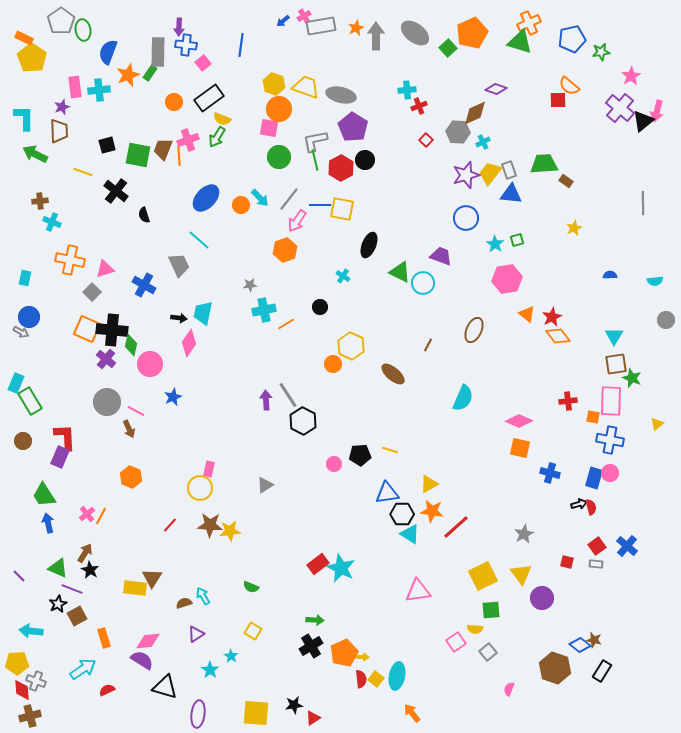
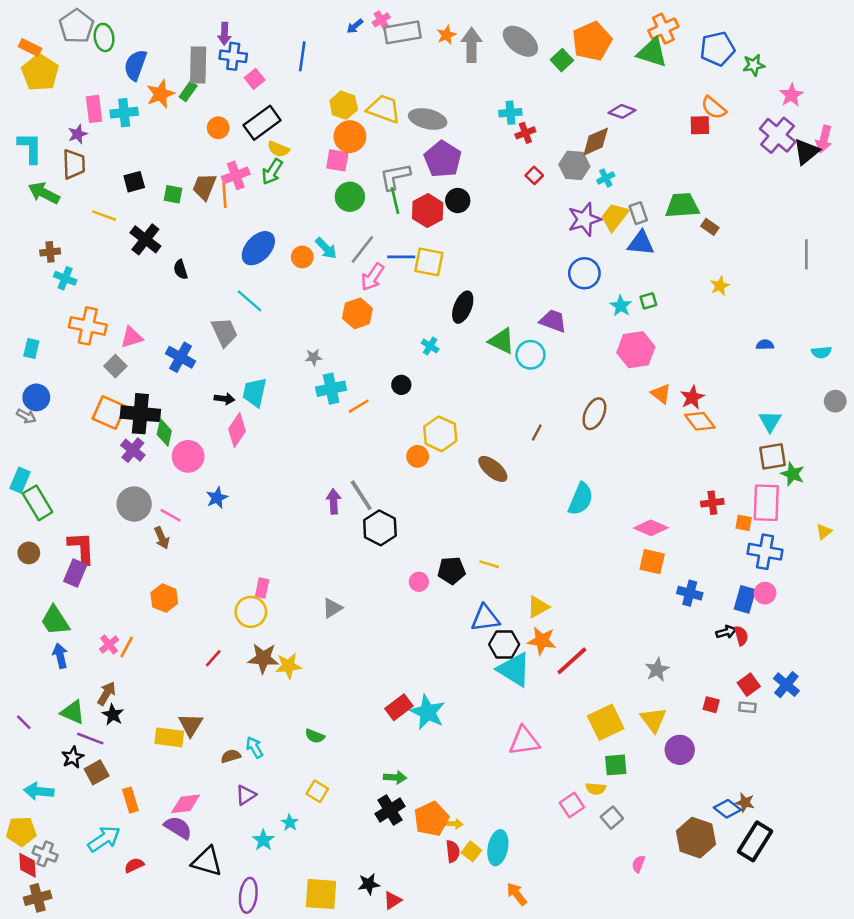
green square: (138, 155) -> (173, 194), size x0.6
cyan triangle: (410, 534) -> (514, 670), size x1.4
black rectangle: (602, 671) -> (755, 841), size x1.4

